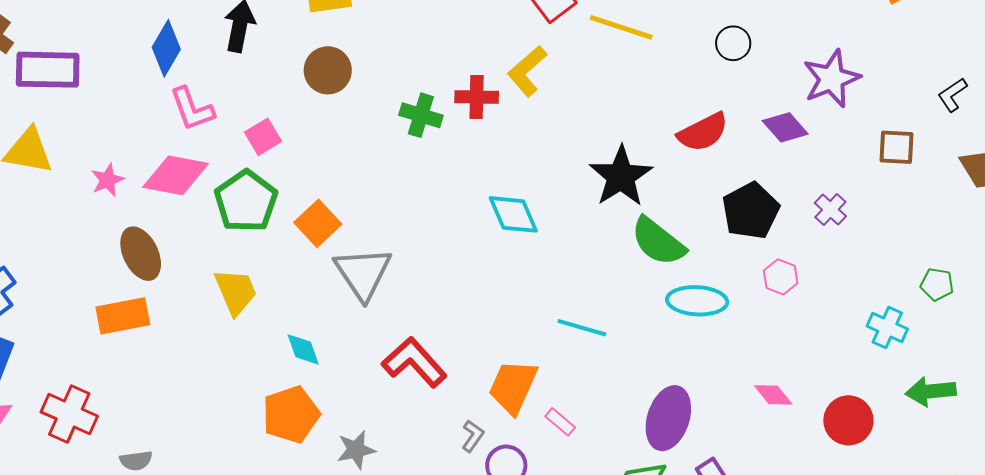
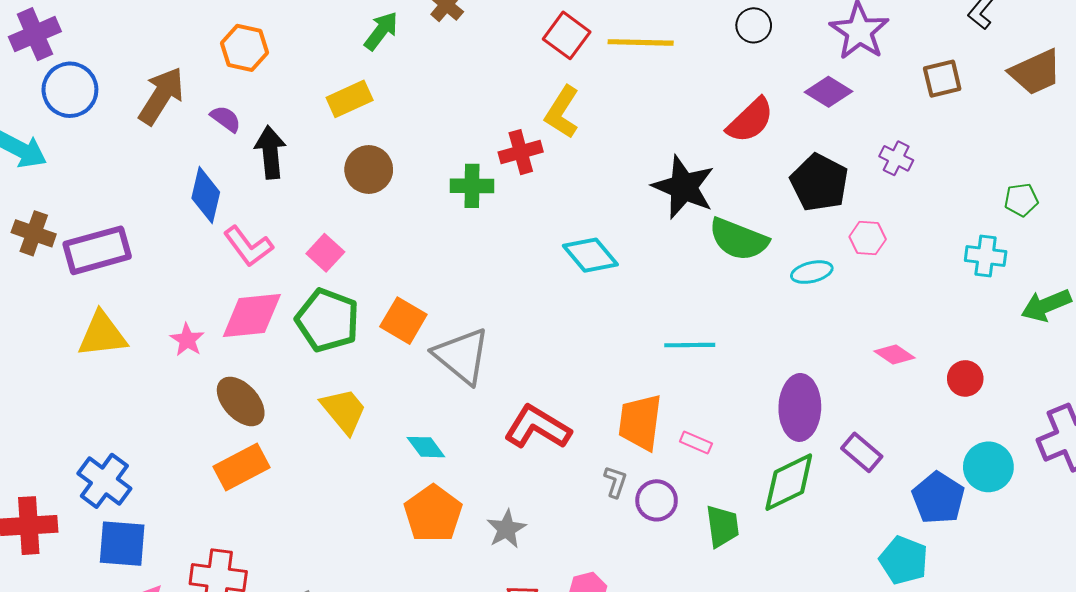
cyan ellipse: (697, 301) -> (812, 272), moved, size x0.7
red circle: (848, 420) -> (965, 378), moved, size x0.7

